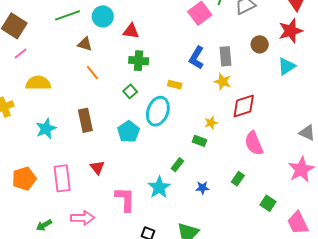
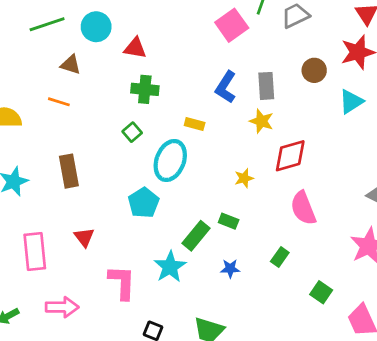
orange line: (92, 73) -> (59, 102), moved, turned -35
cyan pentagon: (128, 132) -> (144, 203), moved
green rectangle: (199, 141) -> (229, 221), moved
green rectangle: (177, 165) -> (196, 236), size x1.5

